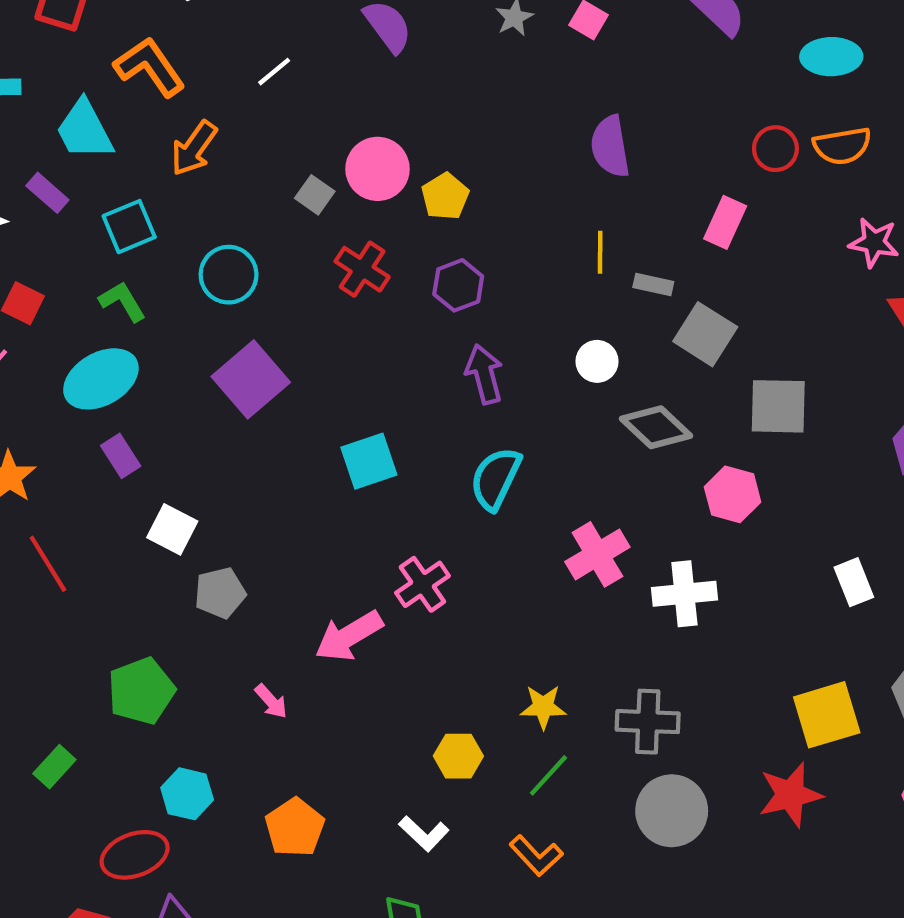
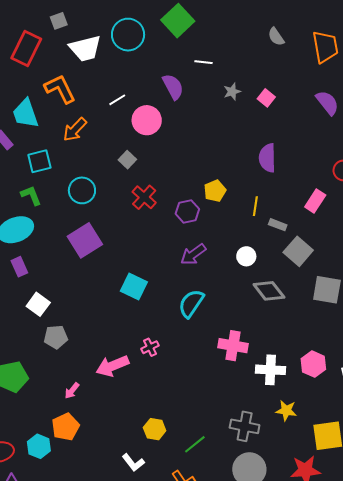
pink circle: (378, 169) -> (147, 120), moved
yellow pentagon: (445, 196) -> (215, 191), moved
purple arrow: (484, 374) -> (193, 254), turned -120
cyan square: (369, 461) -> (134, 286), turned 36
pink hexagon: (733, 494) -> (313, 364), moved
pink cross: (597, 554) -> (233, 346), turned 32
pink cross: (422, 584) -> (150, 347), size x0.7
pink arrow: (271, 701) -> (72, 391), turned 72
yellow star: (543, 707) -> (286, 411), moved
cyan hexagon: (187, 794) -> (39, 446), moved
orange pentagon: (295, 827) -> (66, 427), moved

